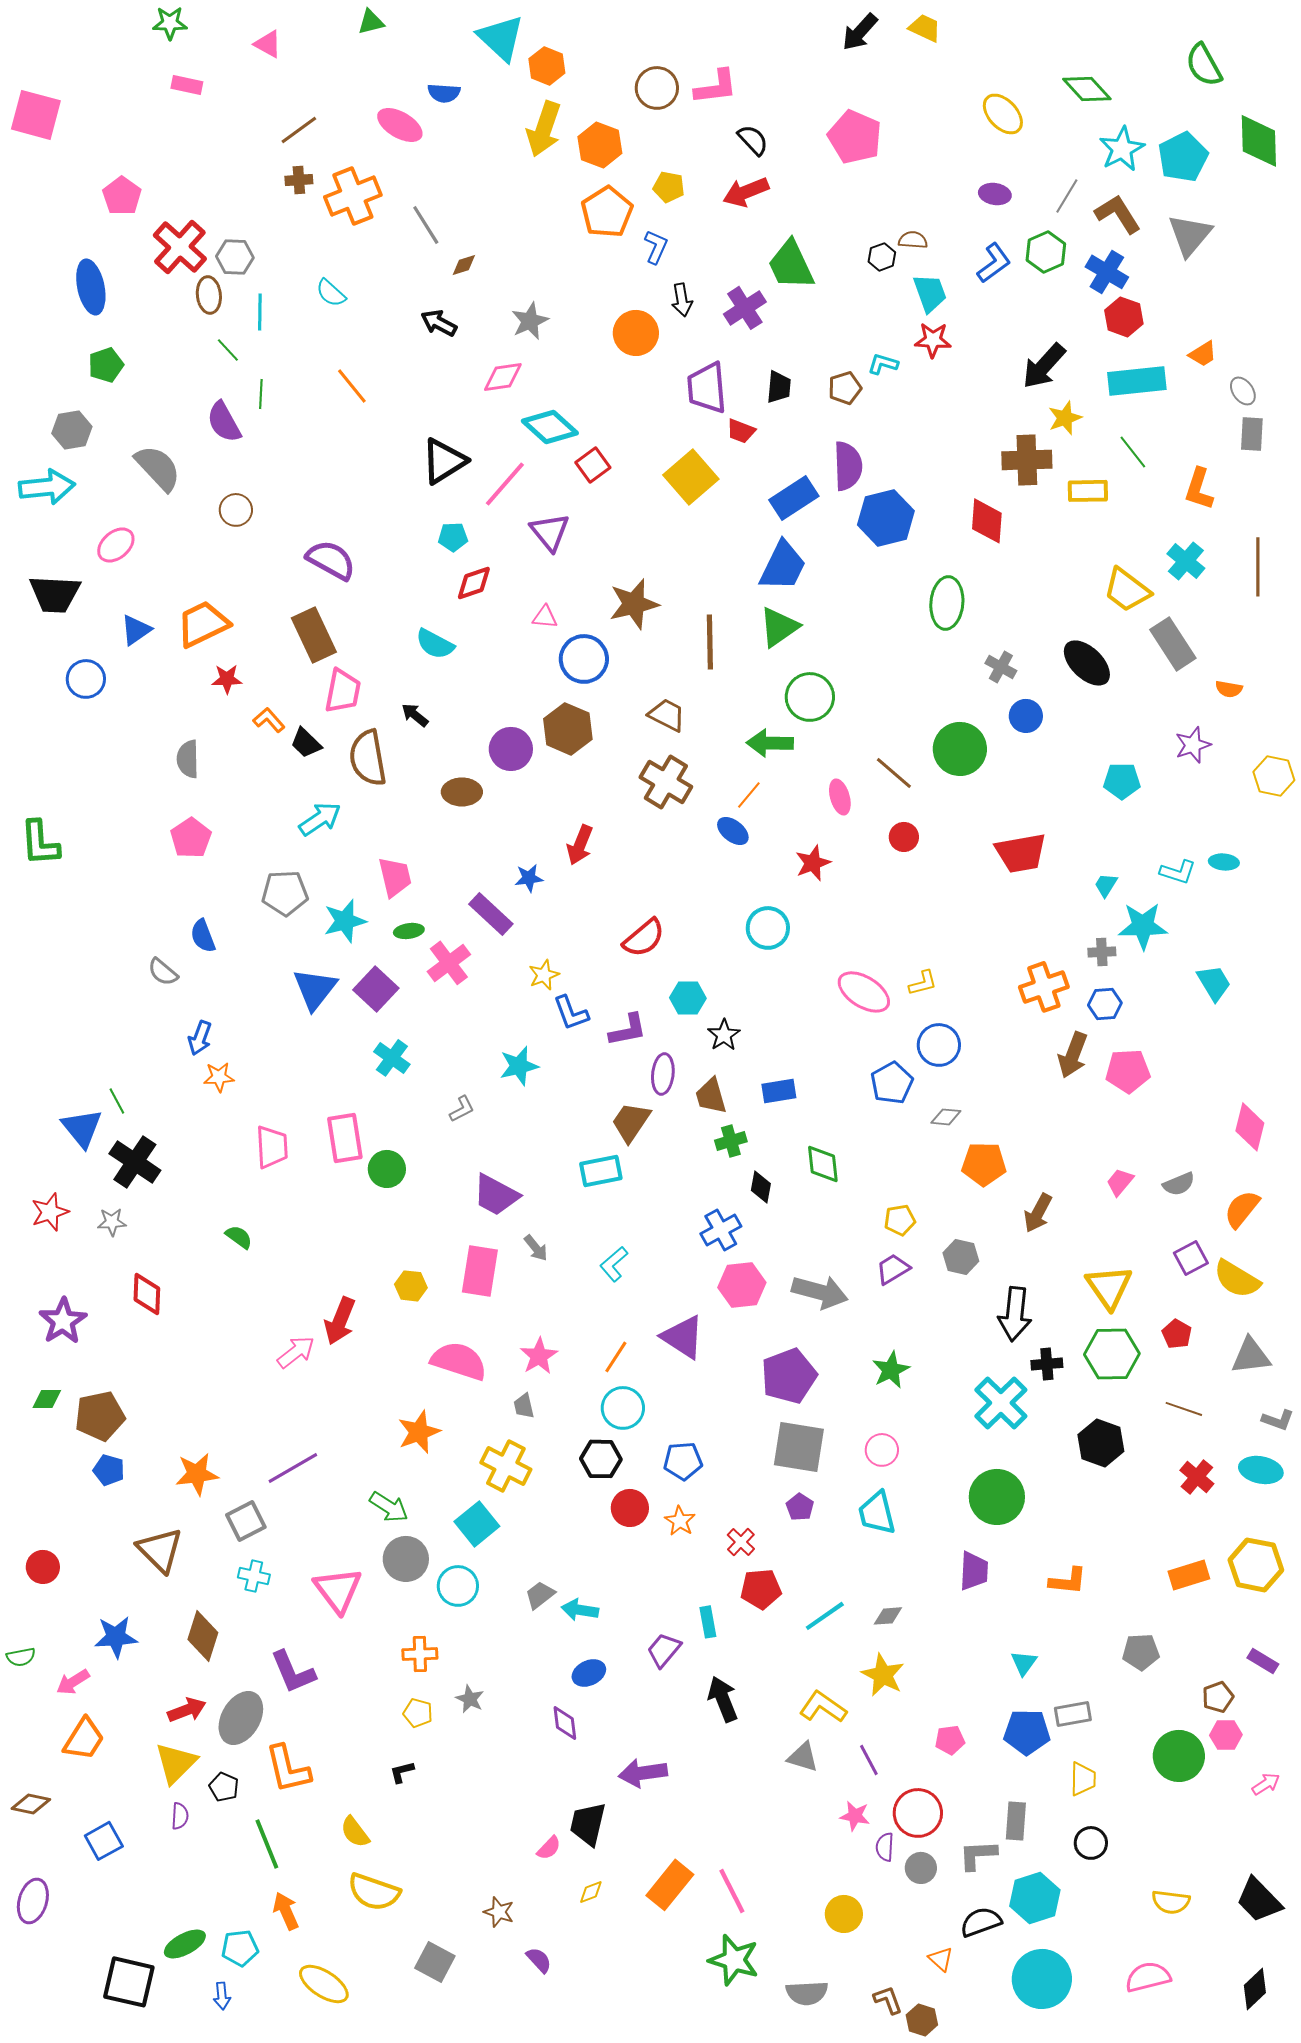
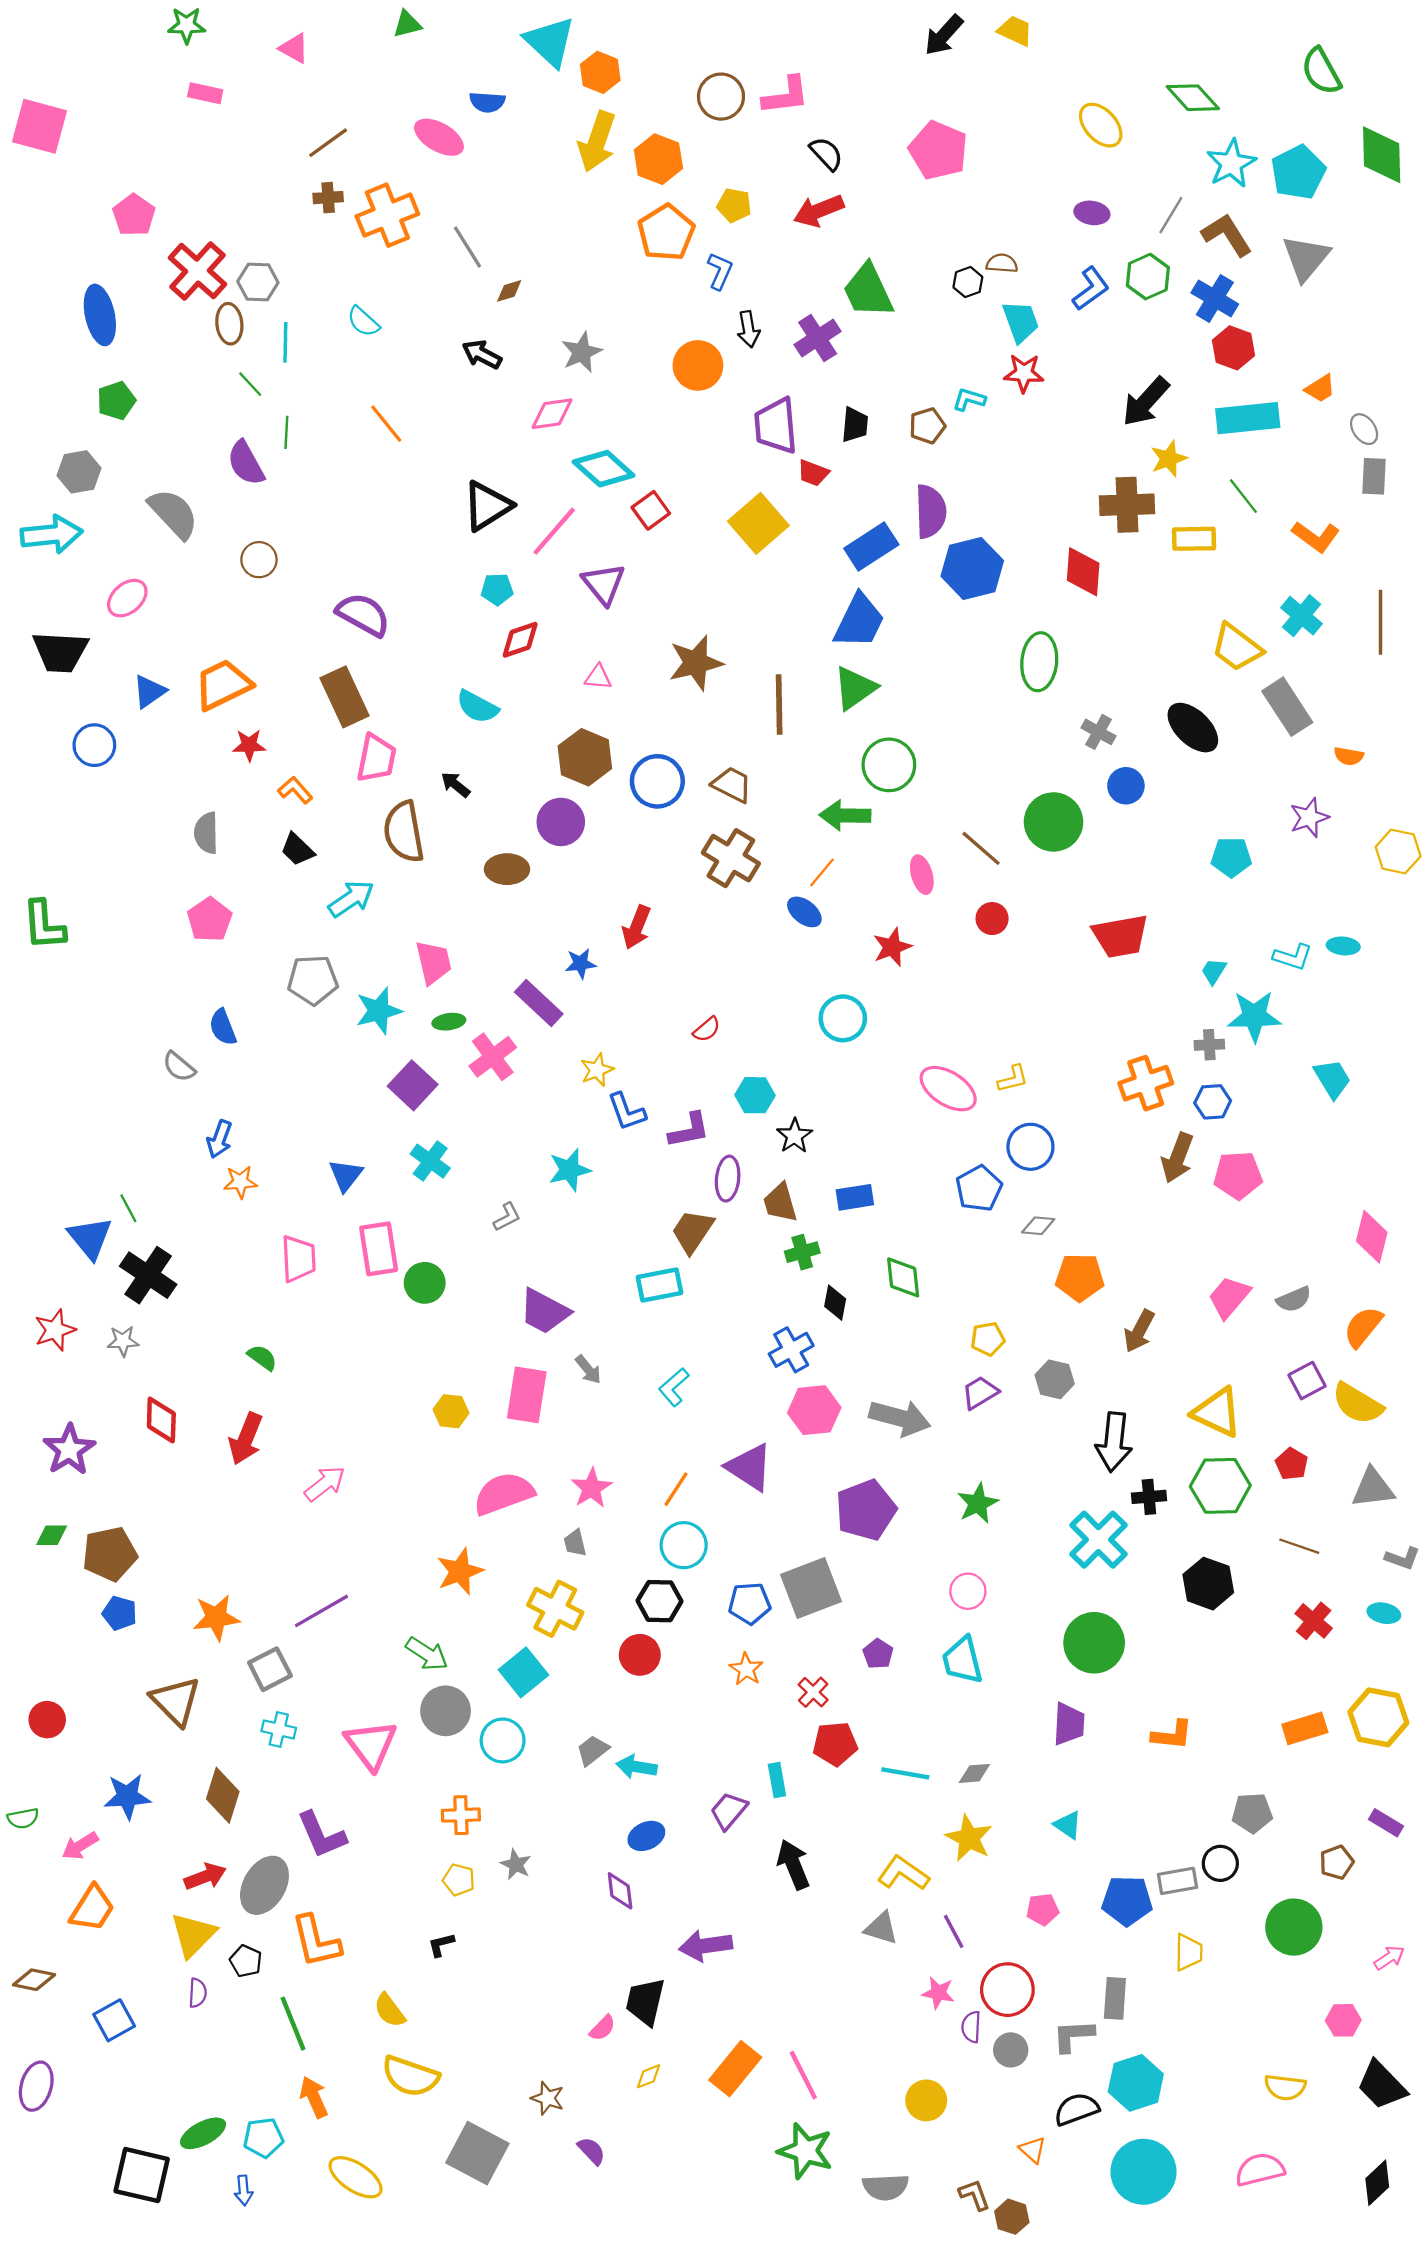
orange L-shape: (1199, 489) -> (1316, 537), turned -72
blue circle: (584, 659) -> (657, 781), moved
brown hexagon: (568, 729) -> (585, 757), moved
black trapezoid: (306, 743) -> (297, 849), moved
red semicircle: (644, 938) -> (707, 1029), size x0.6
blue triangle: (315, 989) -> (346, 1175), moved, size x0.7
pink trapezoid: (1120, 1182) -> (1229, 1297), size x1.4
yellow triangle: (1109, 1287) -> (1217, 1412), turned -30
red arrow: (340, 1321) -> (246, 1439), moved
pink semicircle: (459, 1361) -> (504, 1494), turned -38
gray square: (799, 1447) -> (811, 1588), moved, turned -30
cyan ellipse: (1261, 1470) -> (1384, 1613), size x0.7
red circle: (630, 1508) -> (640, 1655), moved
cyan line: (825, 1616) -> (905, 1773), turned 45
cyan triangle: (1024, 1663) -> (1068, 1825), moved, turned -32
pink hexagon: (1226, 1735) -> (1343, 2020), moved
black circle: (1091, 1843) -> (1220, 1863), moved
gray square: (435, 1962) -> (477, 2153), size x1.4

